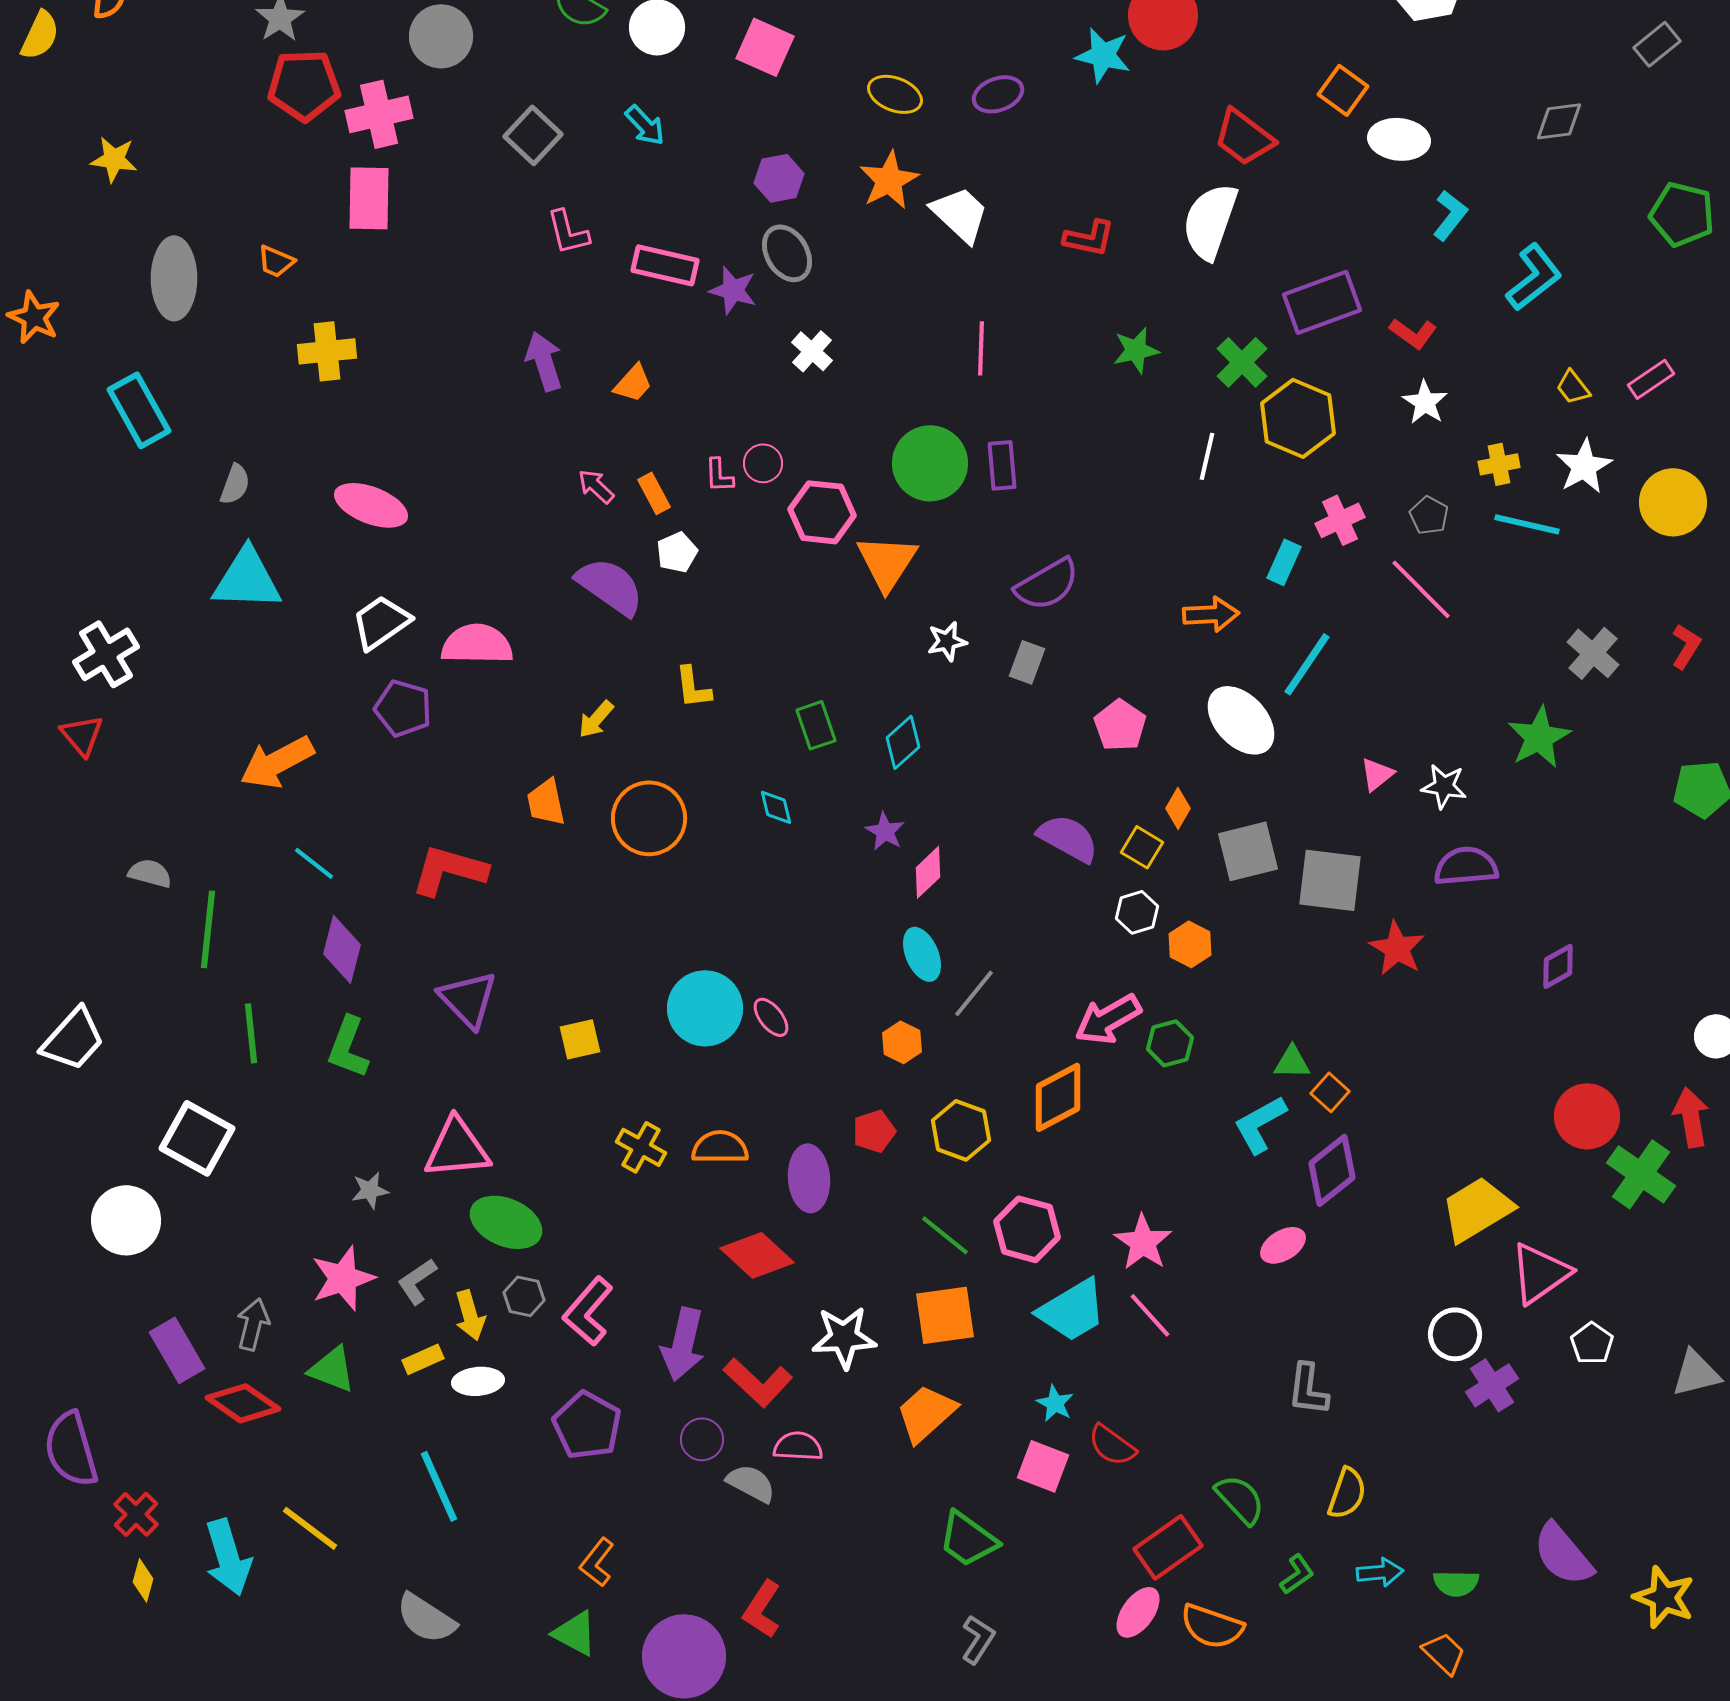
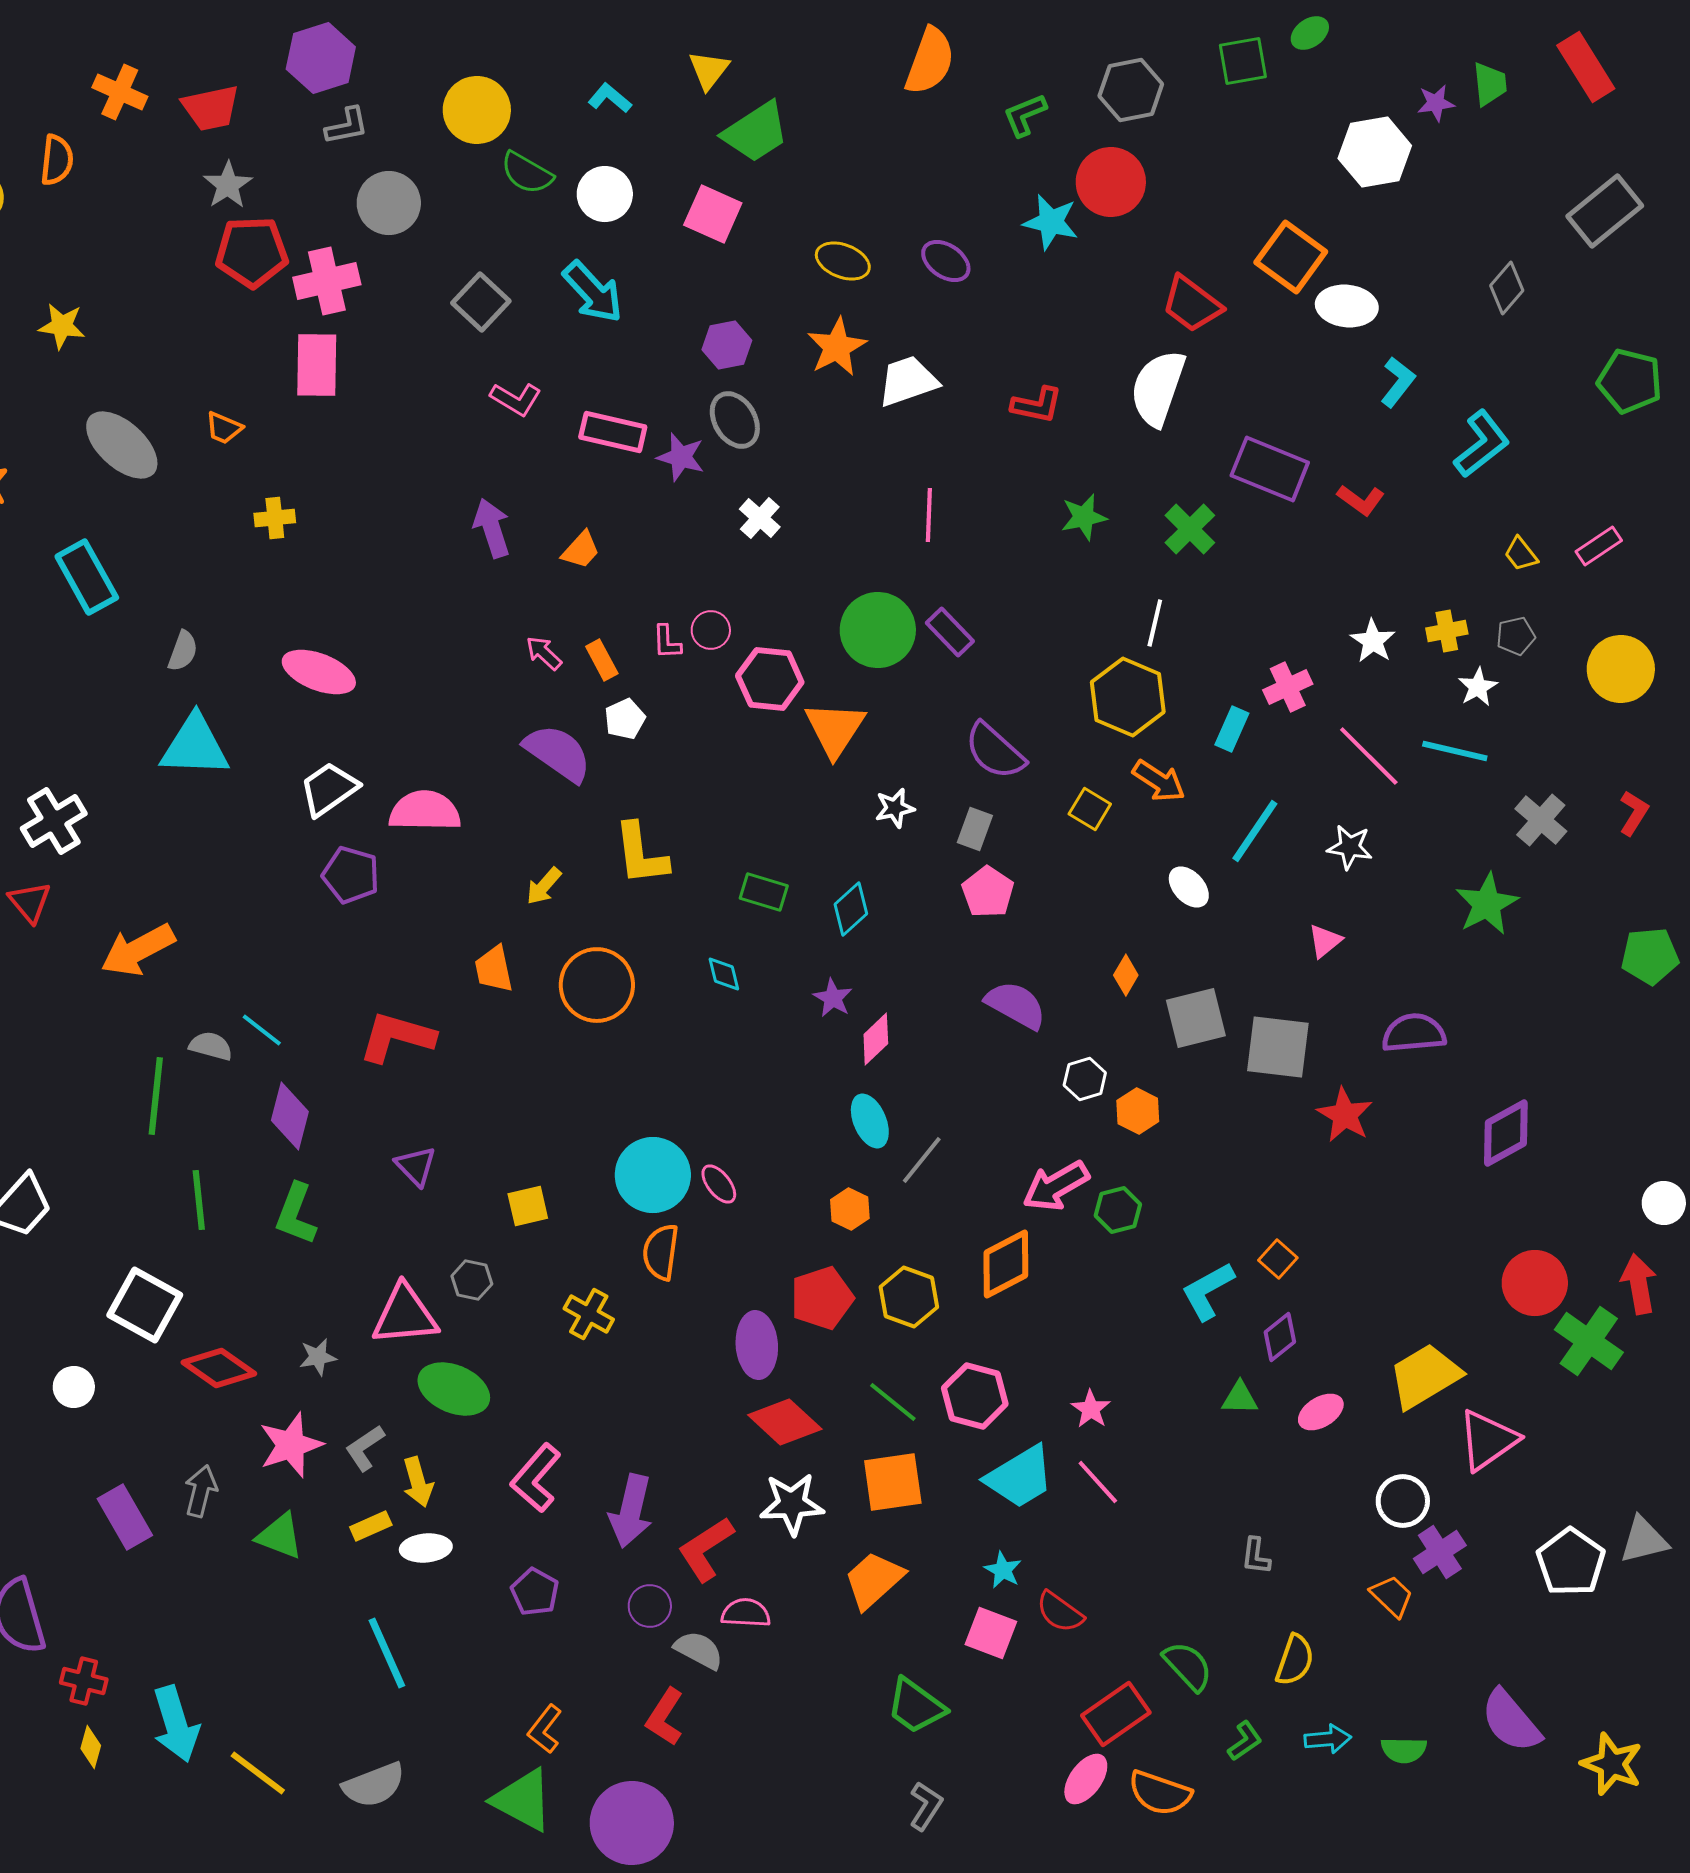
gray rectangle: (1657, 44) -> (1605, 211), size x1.6
orange square: (1343, 90) -> (1291, 257), size x1.4
purple ellipse: (998, 94) -> (946, 261), turned 54
gray diamond: (1559, 121) -> (1507, 288), turned -42
cyan arrow: (645, 125) -> (593, 292), size x1.5
white trapezoid: (960, 214) -> (908, 381), turned -62
pink L-shape: (568, 232) -> (516, 399), turned -45
gray ellipse: (174, 278) -> (122, 445), turned -48
purple rectangle: (1322, 302) -> (1270, 469), turned 42
yellow cross: (327, 351) -> (275, 518), size x0.7
white star: (1425, 402) -> (1373, 641), moved
yellow hexagon: (1298, 418) -> (1128, 697), moved
purple rectangle: (1002, 465) -> (950, 632), turned -39
white star: (1584, 466) -> (1478, 687), moved, size x0.7
gray pentagon: (1429, 515) -> (1516, 636), moved, turned 30
cyan line: (1527, 524) -> (1455, 751), moved
purple semicircle: (1047, 584) -> (995, 751), turned 72
orange arrow: (1211, 614) -> (1159, 781), turned 36
yellow L-shape: (693, 687) -> (641, 854), size x1.5
white ellipse: (1241, 720) -> (1189, 887), size x0.6
green rectangle: (816, 725) -> (764, 892), turned -54
pink pentagon: (1120, 725) -> (988, 892), moved
orange arrow: (277, 762) -> (138, 950), moved
white star: (1444, 786) -> (1350, 847), moved
yellow square: (1142, 847) -> (1090, 809), moved
gray semicircle: (150, 873) -> (211, 1046), moved
purple diamond: (1558, 966) -> (1506, 1133), size x1.5
purple triangle: (468, 999) -> (416, 1166), size x0.7
green triangle: (1292, 1062) -> (1240, 1398), moved
red pentagon: (874, 1131) -> (822, 1298), size x1.5
orange semicircle: (720, 1147) -> (661, 1252), moved, turned -82
purple diamond: (1332, 1170) -> (1280, 1337), size x0.7
white circle: (126, 1220) -> (74, 1387), size x0.6
pink star: (1143, 1242) -> (1091, 1409), size x0.7
pink ellipse: (1283, 1245) -> (1321, 1412), moved
red diamond: (757, 1255) -> (785, 1422), moved
gray hexagon: (524, 1296) -> (472, 1280), moved
white pentagon: (1592, 1343) -> (1571, 1562), moved, size x1.6
red L-shape: (758, 1382) -> (706, 1549), turned 104
gray L-shape: (1308, 1389) -> (1256, 1556), size x0.7
red diamond: (243, 1403) -> (219, 1368), moved
purple pentagon: (587, 1425) -> (535, 1592), size x0.7
red cross: (136, 1514) -> (84, 1681), turned -30
yellow line: (310, 1528) -> (258, 1773), moved
red L-shape: (762, 1609) -> (665, 1717), moved
gray semicircle: (426, 1618) -> (374, 1785), turned -54
green triangle: (575, 1633) -> (523, 1800), size x1.4
orange trapezoid: (1444, 1653) -> (1392, 1596), moved

